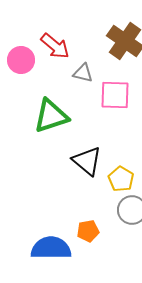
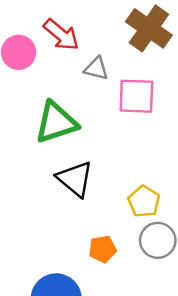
black triangle: (87, 161) -> (75, 179), moved
orange pentagon: (88, 231) -> (103, 249), moved

